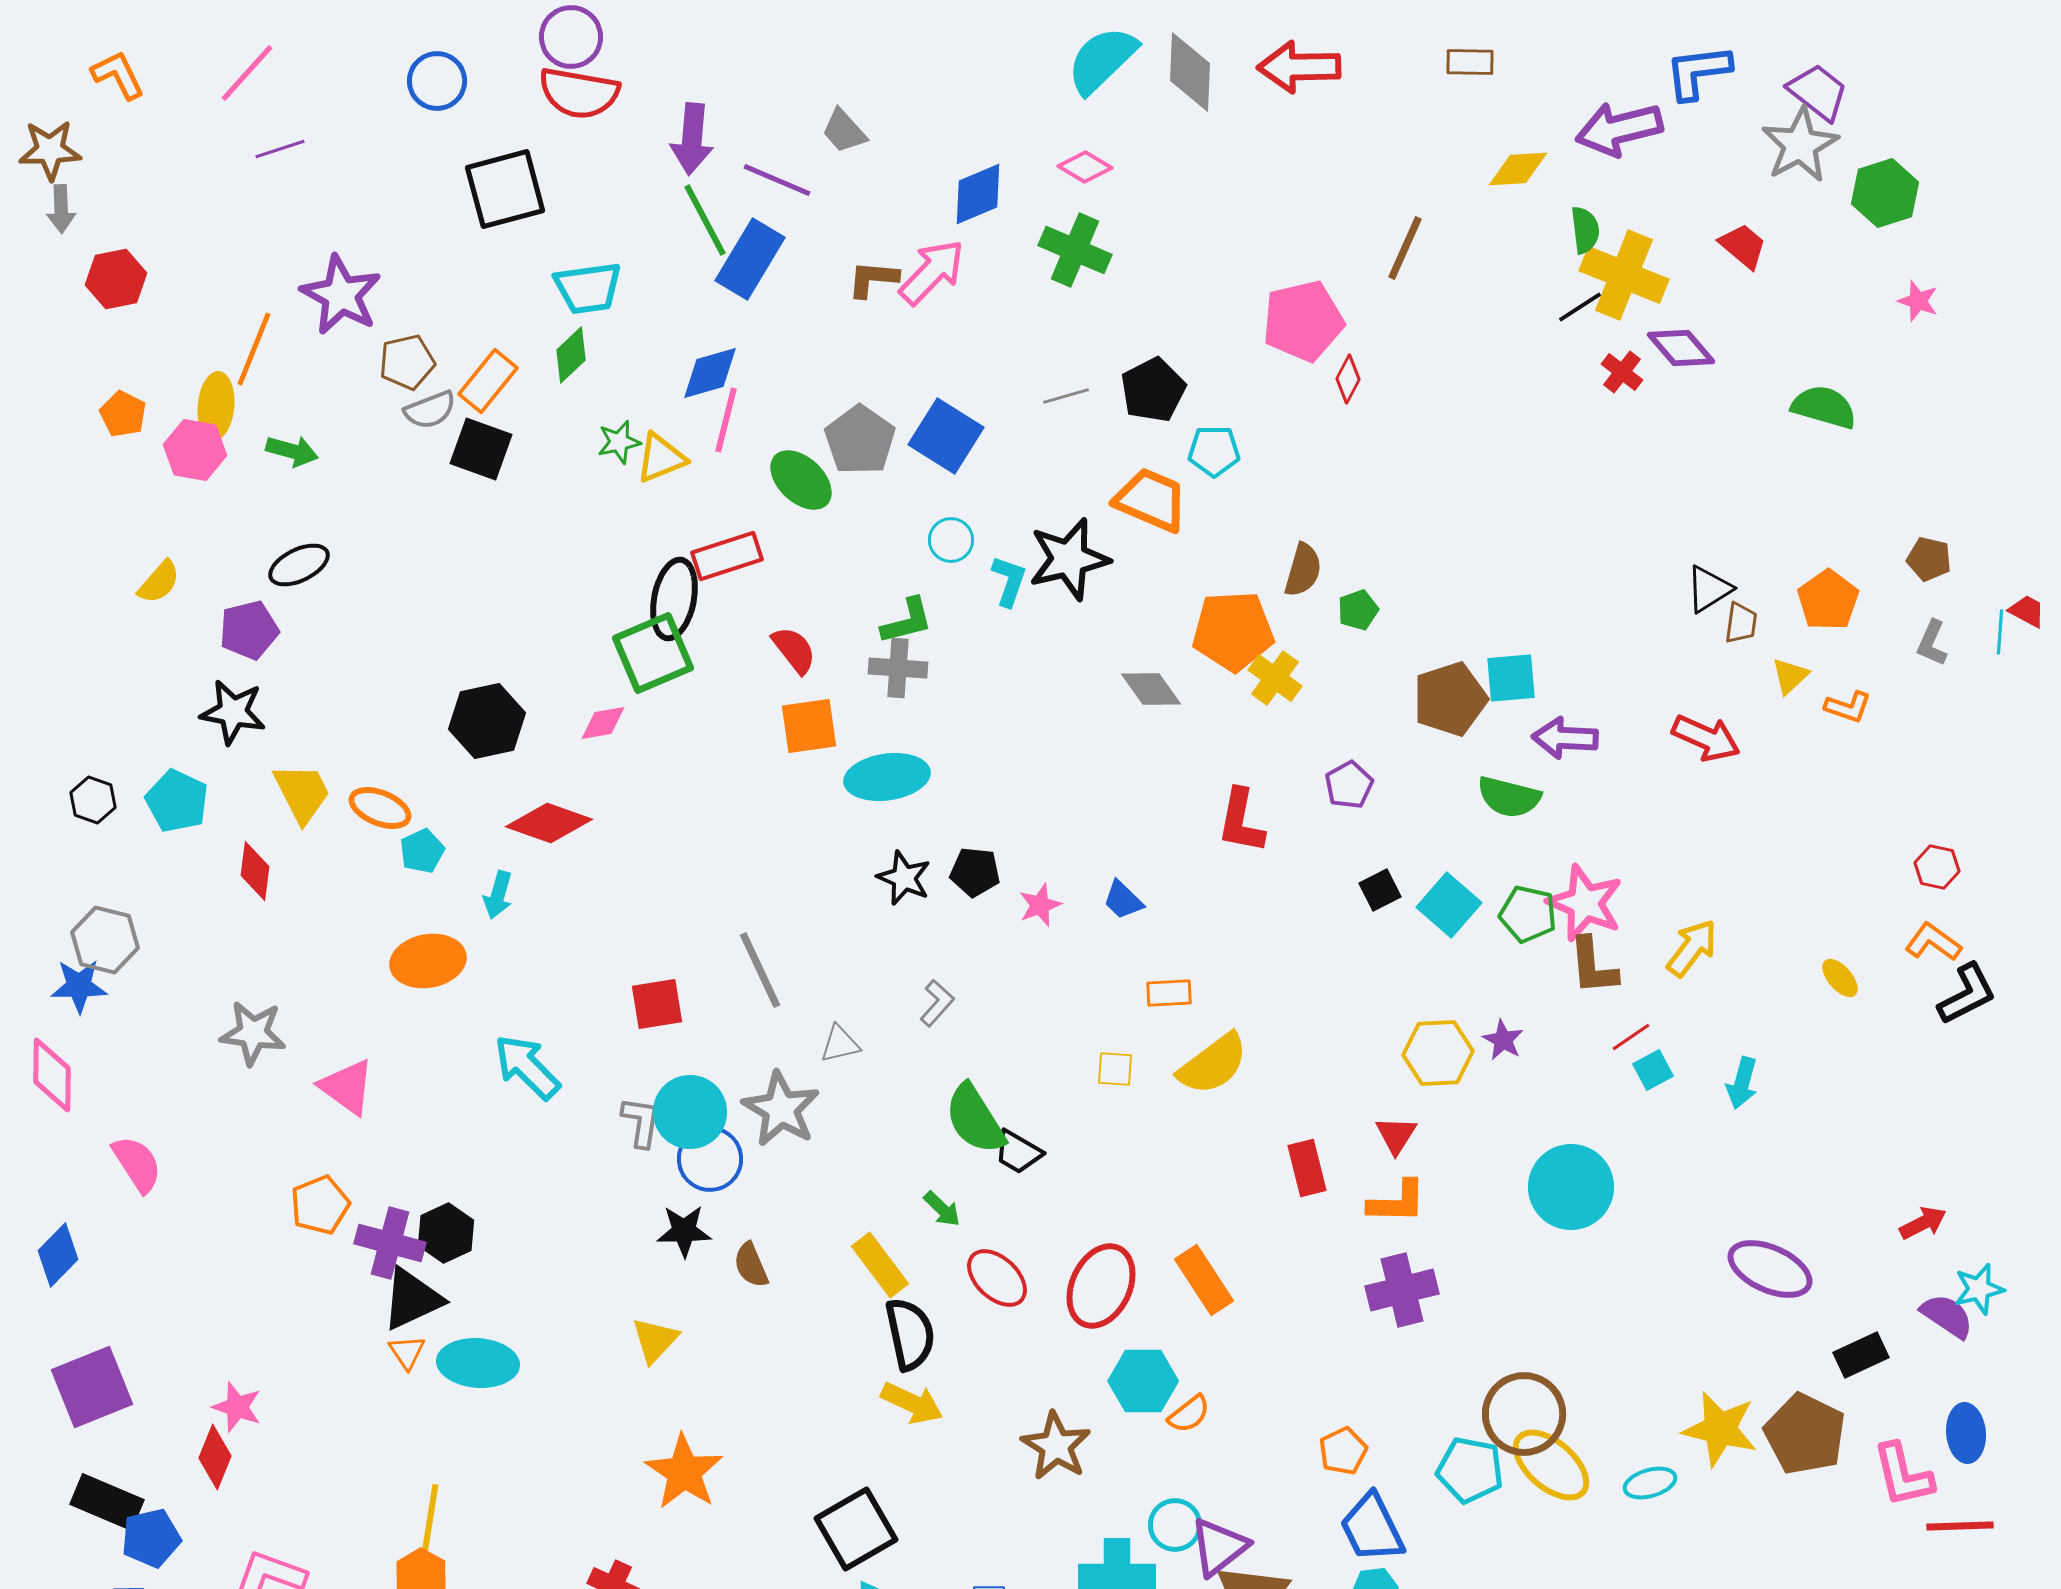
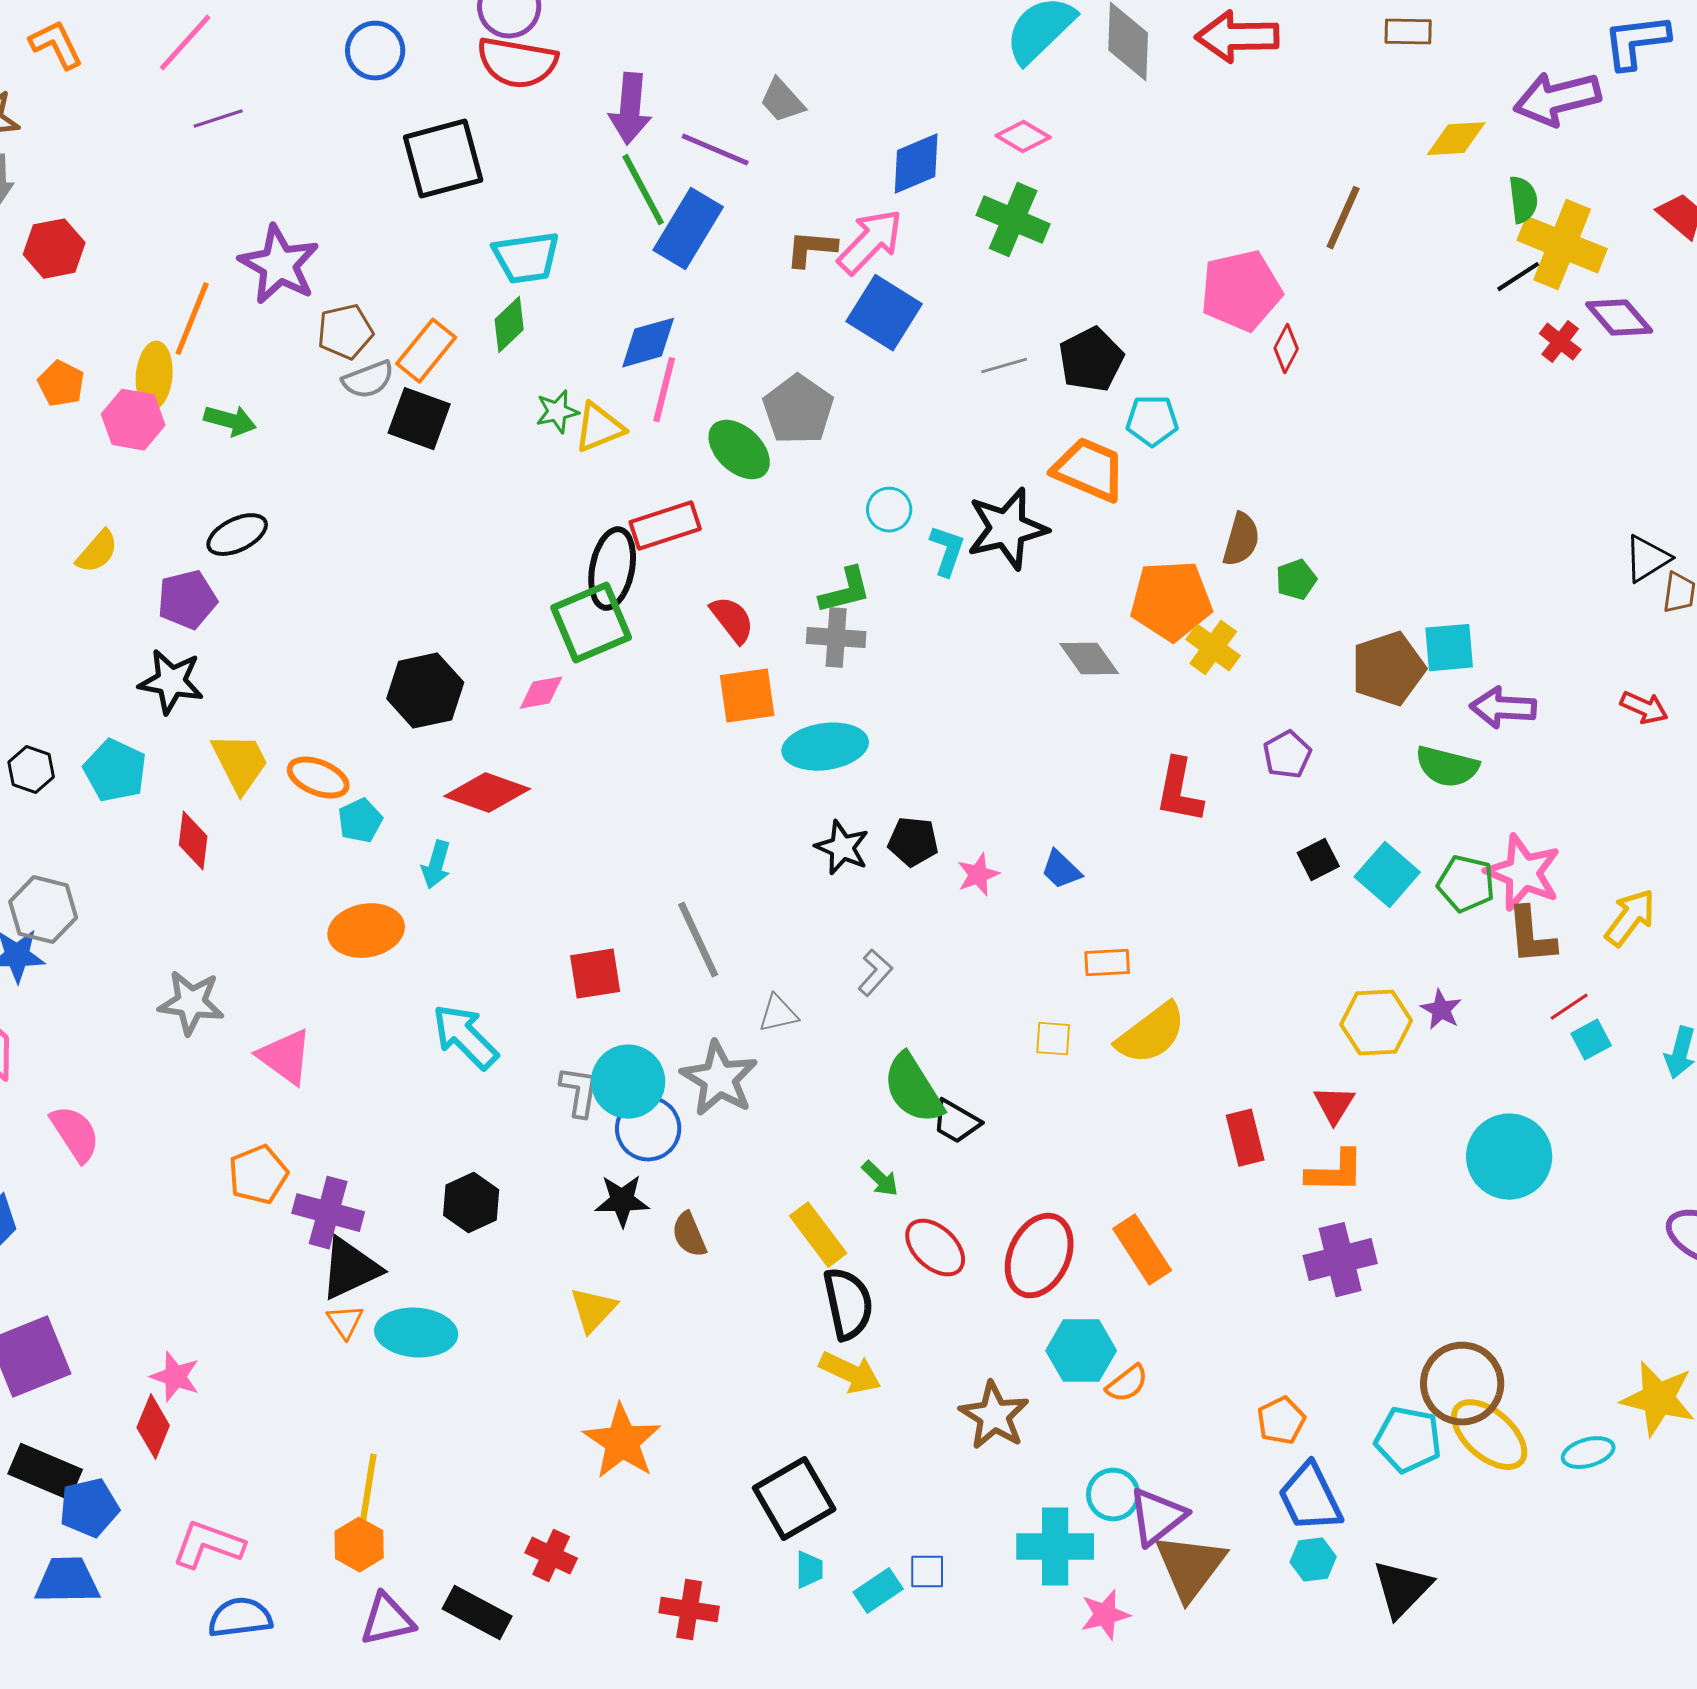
blue square: (946, 436) -> (884, 313), moved
red arrow: (1706, 738) -> (1644, 708), size x0.7
black hexagon: (446, 1233) -> (471, 1203), moved

